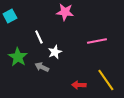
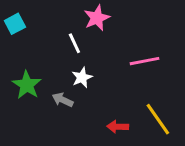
pink star: (65, 12) -> (97, 18), turned -30
white line: (39, 37) -> (74, 43), moved

